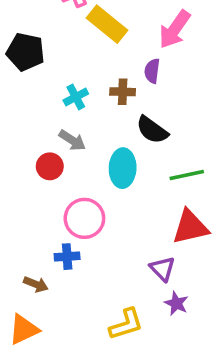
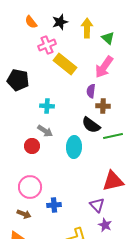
brown cross: (123, 92) -> (103, 106), moved
cyan cross: (76, 97) -> (47, 106), turned 32
green line: (187, 175) -> (113, 136), moved
pink circle: (84, 218) -> (30, 187), moved
blue cross: (67, 257) -> (54, 205), moved

